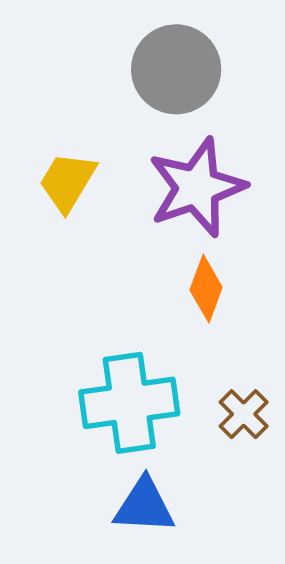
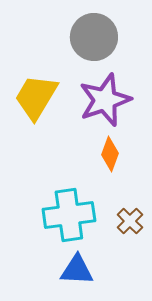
yellow trapezoid: (67, 182) -> (36, 97), size x1.4

